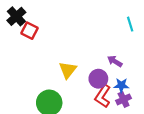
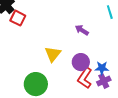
purple arrow: (115, 61) -> (82, 30), moved

